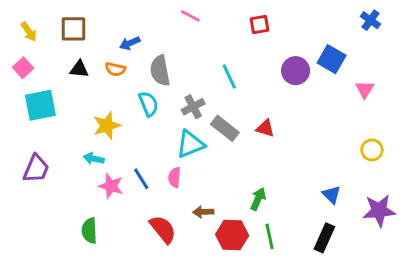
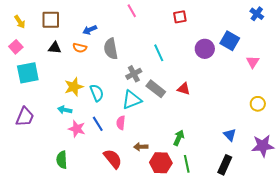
pink line: (190, 16) -> (132, 11), turned 32
cyan semicircle: (148, 104) -> (97, 93), moved

